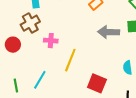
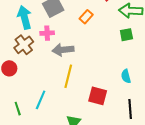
gray arrow: (109, 32) -> (63, 50), moved
pink cross: (51, 41) -> (47, 33), moved

